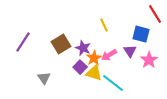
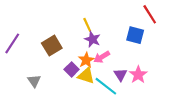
yellow line: (104, 25) -> (87, 25), moved
purple star: (83, 48) -> (92, 39), moved
purple triangle: (130, 51) -> (120, 75), moved
pink star: (149, 60) -> (138, 75), moved

